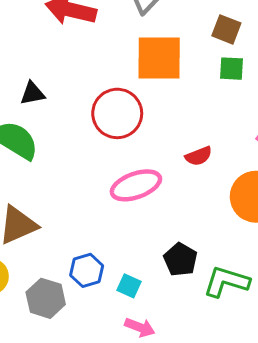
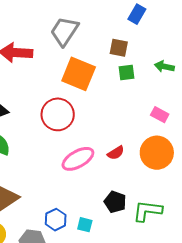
orange square: (159, 58) -> (79, 74), turned 32
red semicircle: (199, 156) -> (116, 153), moved

